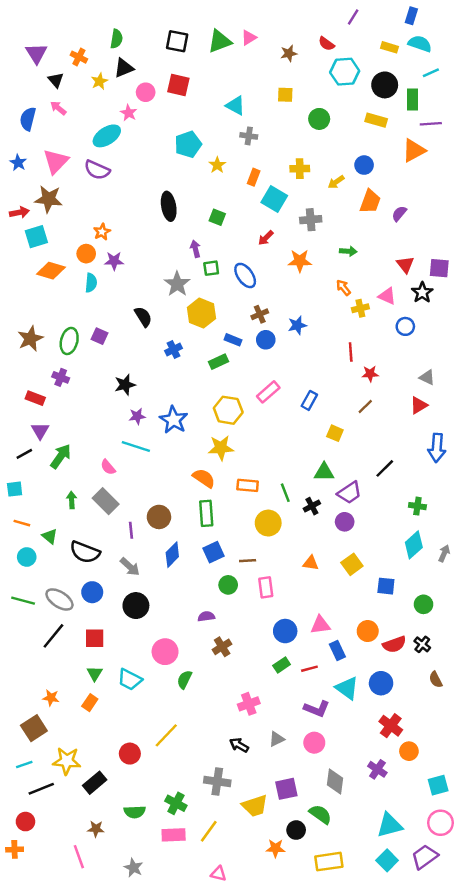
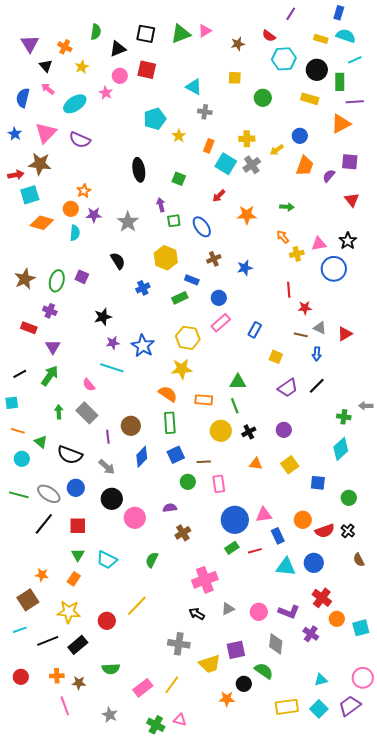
black triangle: (124, 68) -> (118, 49), moved
cyan ellipse: (107, 136) -> (75, 104), moved
gray cross: (311, 220) -> (252, 165), moved, turned -30
red triangle: (405, 265) -> (352, 200), moved
purple square: (439, 268) -> (350, 162), moved
gray star: (177, 284) -> (128, 222), moved
pink triangle: (387, 296) -> (319, 244), turned -35
blue circle: (405, 326) -> (334, 269), size x1.6
blue circle: (266, 340) -> (219, 298), moved
gray triangle: (427, 377) -> (320, 328), moved
brown line: (365, 407) -> (301, 335), turned 56
purple triangle: (40, 431) -> (53, 347), moved
blue arrow: (437, 448) -> (317, 354), moved, size x0.6
green triangle: (324, 472) -> (238, 382), moved
purple trapezoid: (349, 493) -> (288, 388), moved
black cross: (312, 506) -> (249, 432), moved
gray arrow: (444, 553) -> (366, 406), moved, turned -112
blue circle: (285, 631) -> (235, 520), size x1.4
pink circle: (165, 652) -> (135, 518), moved
cyan triangle: (347, 688) -> (286, 567), turned -30
pink cross: (249, 704) -> (205, 580), size x1.4
purple L-shape: (317, 709) -> (289, 612), moved
yellow star: (67, 761) -> (69, 612), moved
cyan square: (438, 785) -> (361, 628), moved
black line: (41, 789) -> (48, 641), moved
green cross: (176, 803) -> (156, 725), moved
cyan triangle: (390, 825) -> (321, 680), size x0.6
pink rectangle: (174, 835) -> (143, 688), turned -36
orange cross: (15, 849) -> (57, 676), moved
yellow rectangle: (329, 862) -> (287, 707), moved

